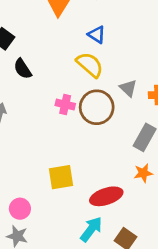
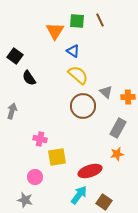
blue triangle: (97, 35) -> (73, 51), moved
pink cross: (65, 104) -> (40, 139), moved
pink circle: (20, 209) -> (35, 177), moved

